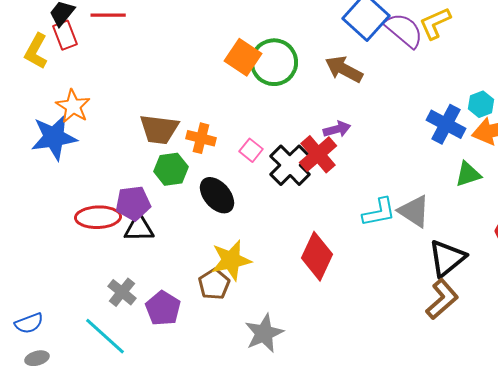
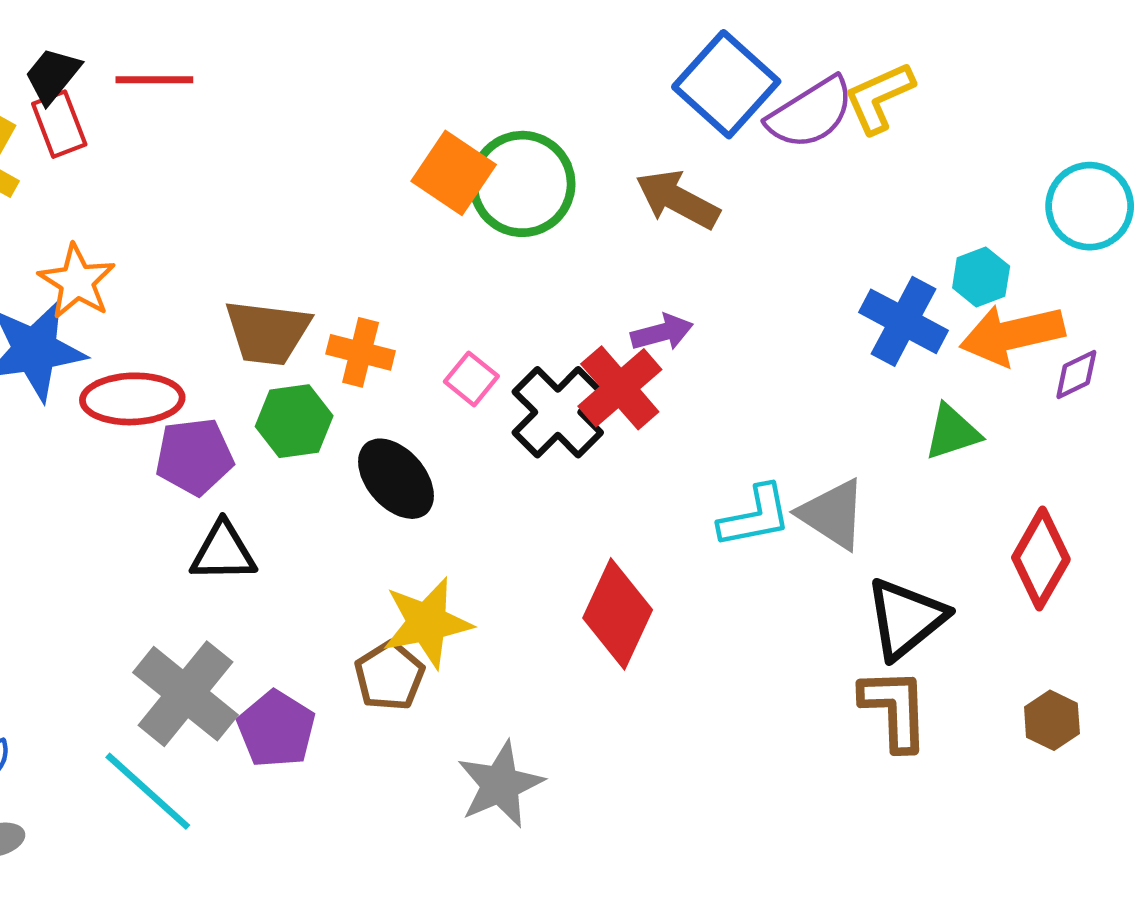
purple semicircle: (404, 30) -> (810, 113), turned 108
purple pentagon: (133, 203) -> (194, 457), moved
red ellipse: (98, 217) -> (132, 399), moved
gray cross: (122, 292) -> (185, 694), size x1.6
brown L-shape: (442, 299) -> (895, 709), turned -51

